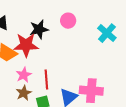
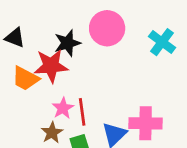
pink circle: (68, 21) -> (107, 28), size x1.6
pink star: (24, 75) -> (63, 108), moved

